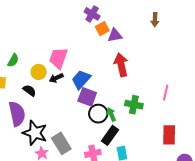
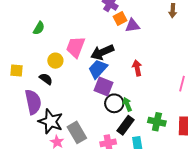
green semicircle: (13, 60) -> (39, 28), moved
red arrow: (121, 65) -> (137, 68), moved, size x0.7
black arrow: (56, 78) -> (102, 52), moved, size x1.6
green cross: (134, 105) -> (157, 122), moved

